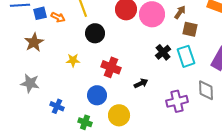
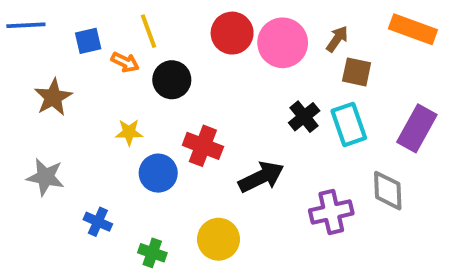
blue square: (40, 13) -> (88, 41), moved
orange arrow: (58, 17) -> (125, 62), moved
black arrow: (141, 83) -> (261, 177), size x1.6
blue circle: (97, 95) -> (158, 173), moved

